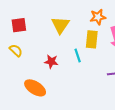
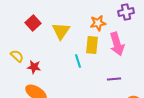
red square: (19, 25) -> (33, 23), moved, turned -35
red star: (51, 62) -> (34, 67), moved

